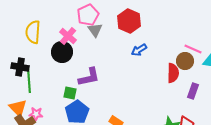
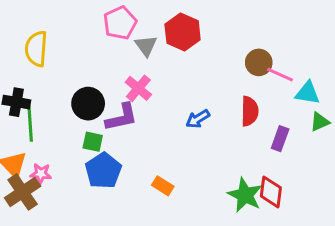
gray triangle: (95, 30) -> (146, 46), moved
pink cross: (68, 36) -> (138, 88), moved
blue arrow: (139, 50) -> (198, 119), moved
black circle: (62, 52) -> (88, 104), moved
brown circle: (185, 61) -> (259, 62), moved

